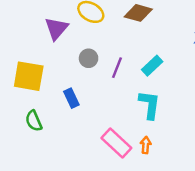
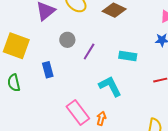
cyan rectangle: (152, 66) -> (128, 56), moved, turned 42
cyan L-shape: (149, 105) -> (110, 86), turned -45

